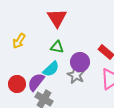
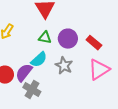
purple circle: (80, 62) -> (68, 39), moved

